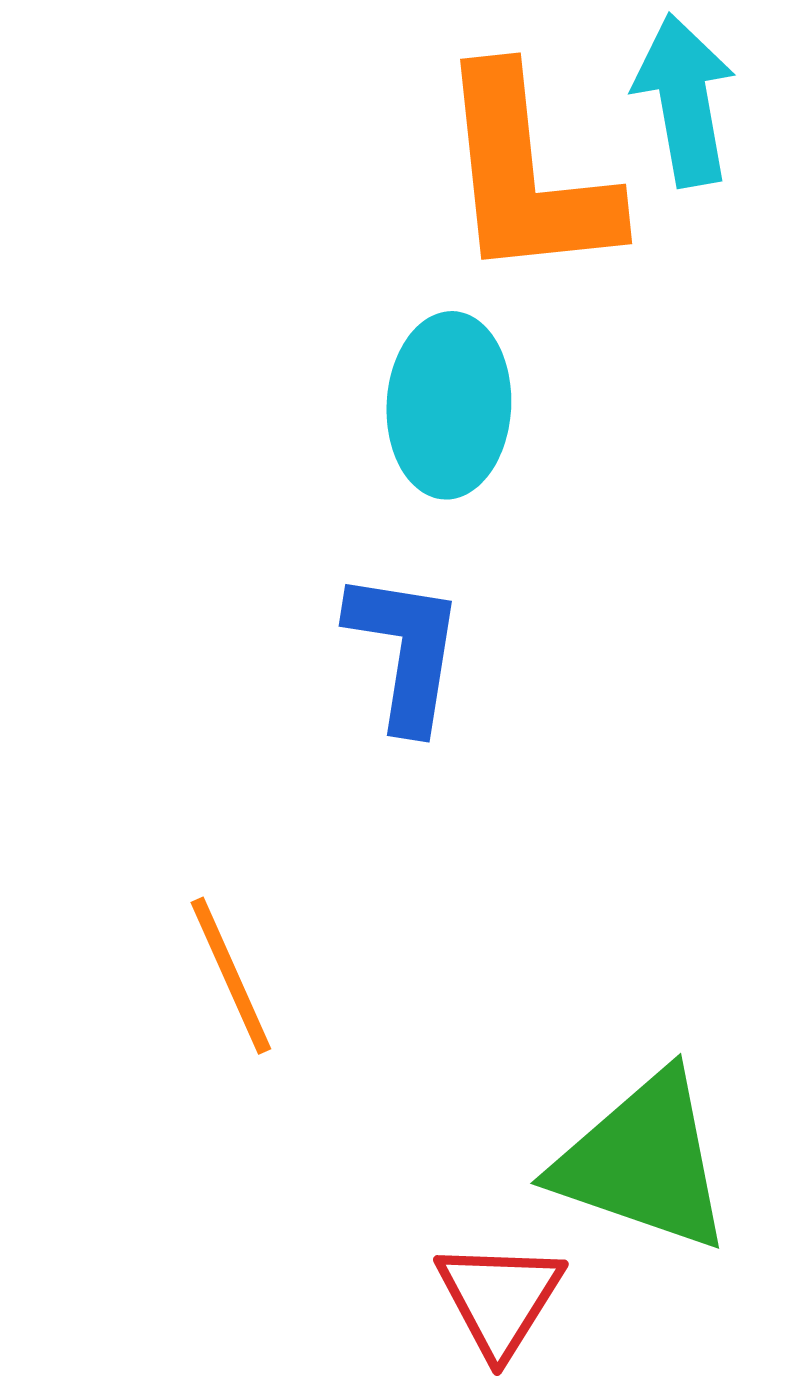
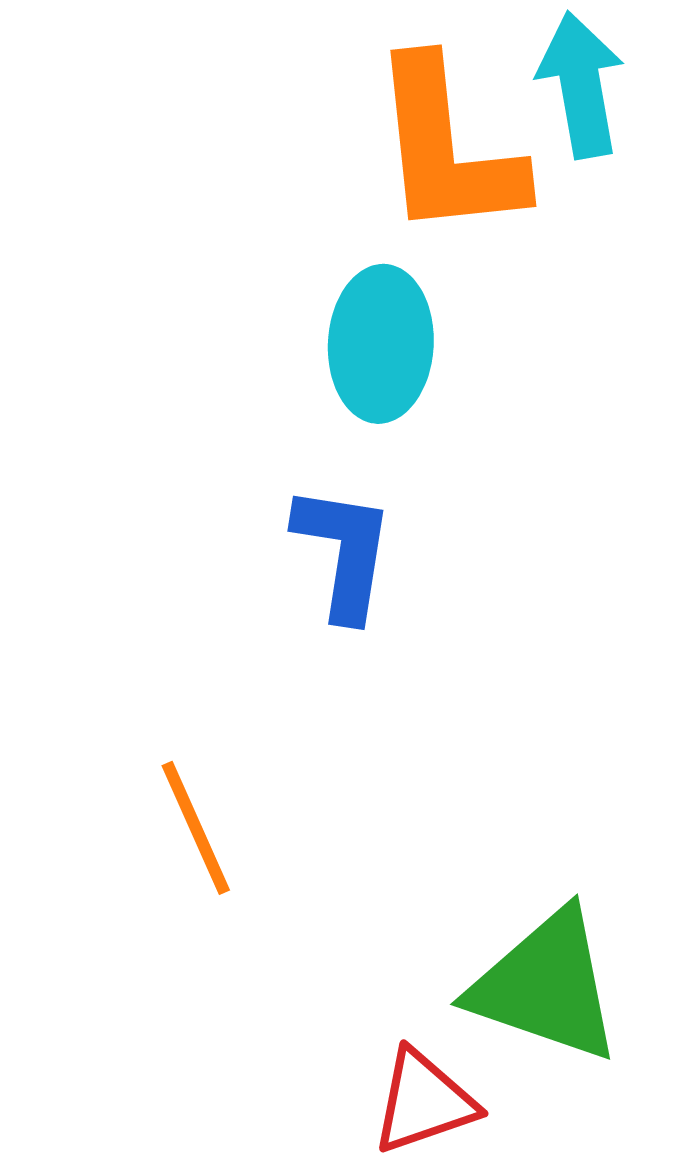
red triangle: (500, 1298) -> (424, 1102), turned 39

